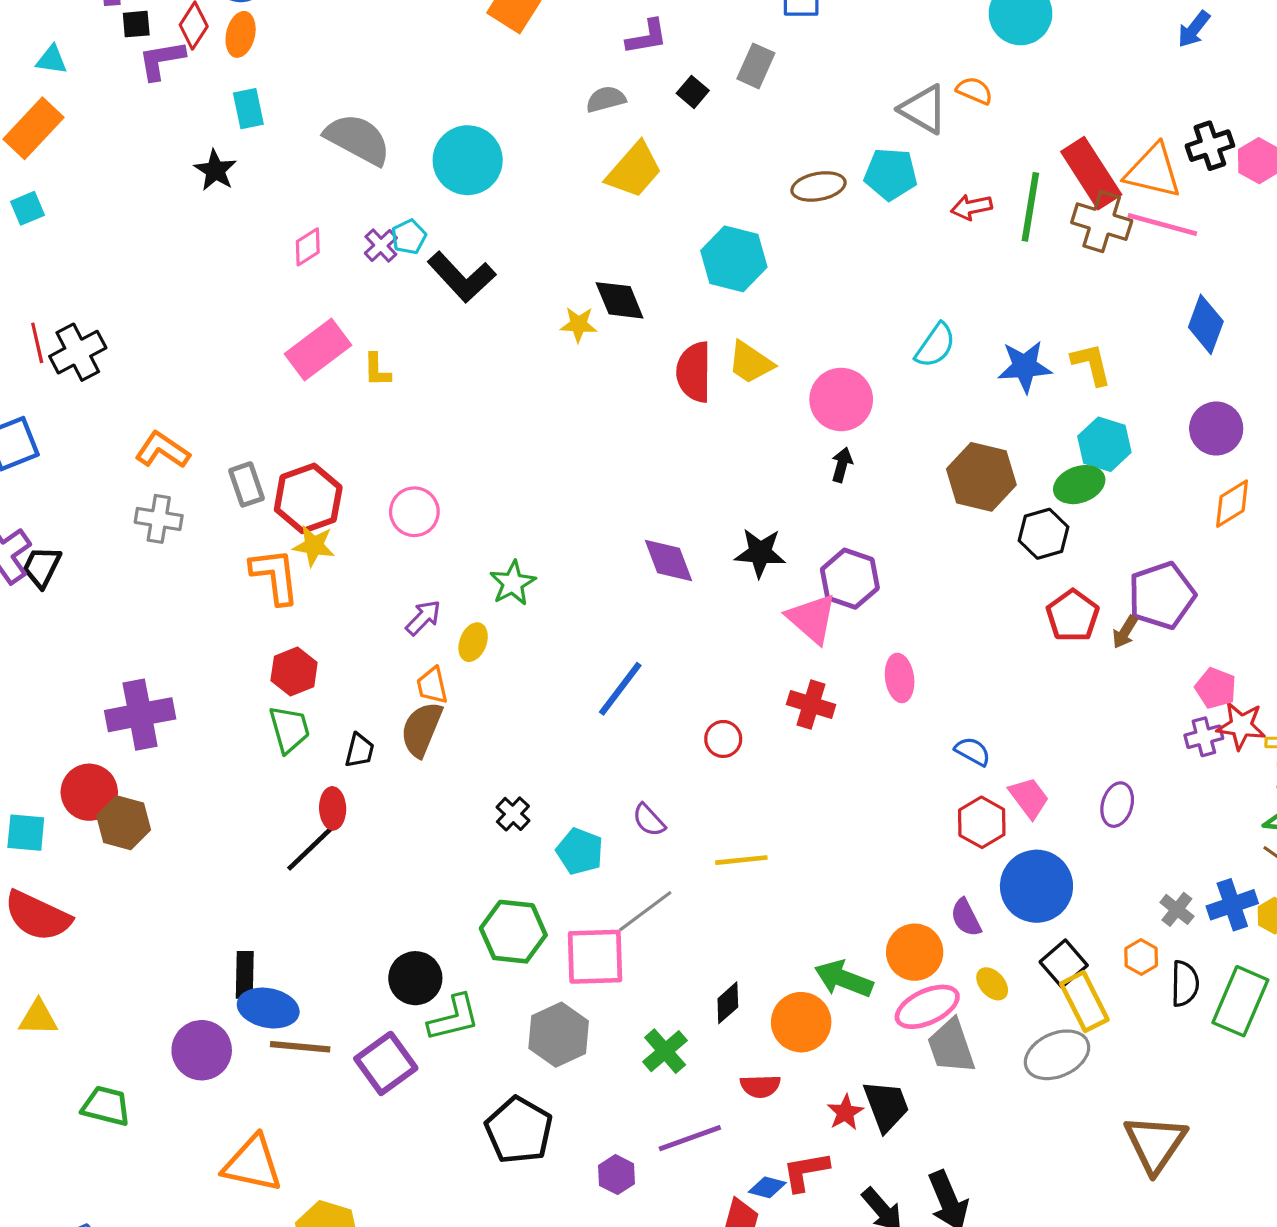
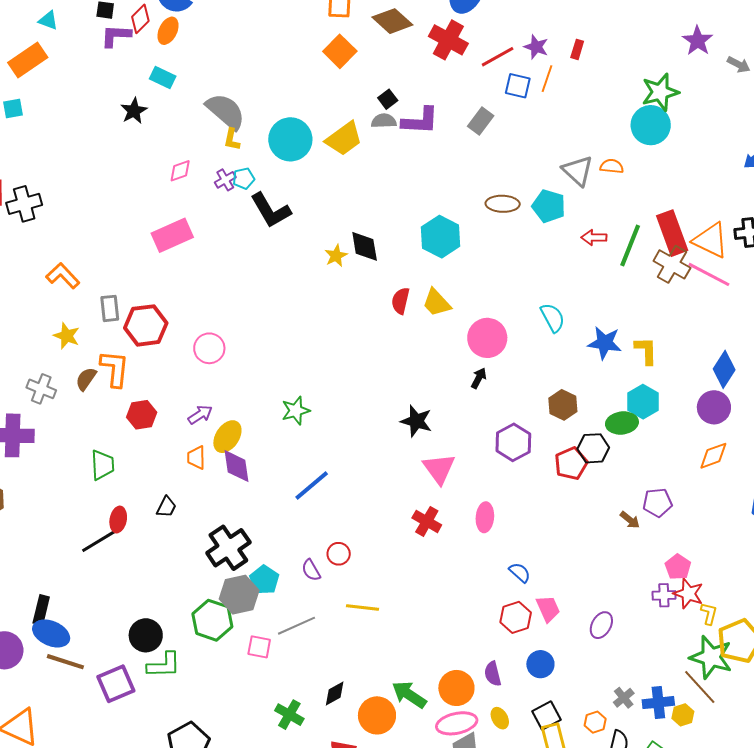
purple L-shape: (647, 37) -> (420, 121), moved, size x1.4
orange semicircle: (974, 91) -> (612, 166), turned -30
black square: (693, 92) -> (388, 99), moved
cyan rectangle: (248, 109) -> (163, 77), turned -65
yellow trapezoid: (634, 170) -> (344, 139), moved
yellow star: (579, 324) -> (336, 256), turned 30
blue diamond: (1206, 324) -> (724, 369), moved
cyan semicircle: (935, 345) -> (553, 318), turned -76
yellow L-shape: (377, 370) -> (232, 139), moved
red semicircle: (694, 372) -> (400, 301), size x0.7
brown hexagon: (981, 477) -> (563, 405), size x0.7
gray cross: (159, 519) -> (41, 389), moved
yellow star: (314, 546) -> (67, 336), moved
purple diamond: (668, 560) -> (237, 466), moved
purple hexagon: (850, 579) -> (513, 442), moved
green star: (513, 583) -> (296, 411), moved
purple pentagon: (1162, 595) -> (657, 503), size x0.7
red pentagon: (1073, 616) -> (571, 463), moved
brown arrow: (1125, 632) -> (630, 520), turned -95
yellow ellipse: (473, 642) -> (227, 437), size x1.4
red hexagon: (294, 672) -> (142, 415), moved
brown semicircle: (421, 729) -> (86, 379), moved, size x0.7
red circle: (723, 739) -> (339, 554), moved
black trapezoid: (360, 750) -> (166, 507), moved
black cross: (513, 814) -> (228, 548), size x2.0
blue circle: (1036, 886) -> (540, 664), size x0.6
pink square: (595, 957) -> (259, 647), size x0.6
gray hexagon: (559, 1035) -> (239, 595), moved
green cross: (665, 1051) -> (289, 715), turned -32

